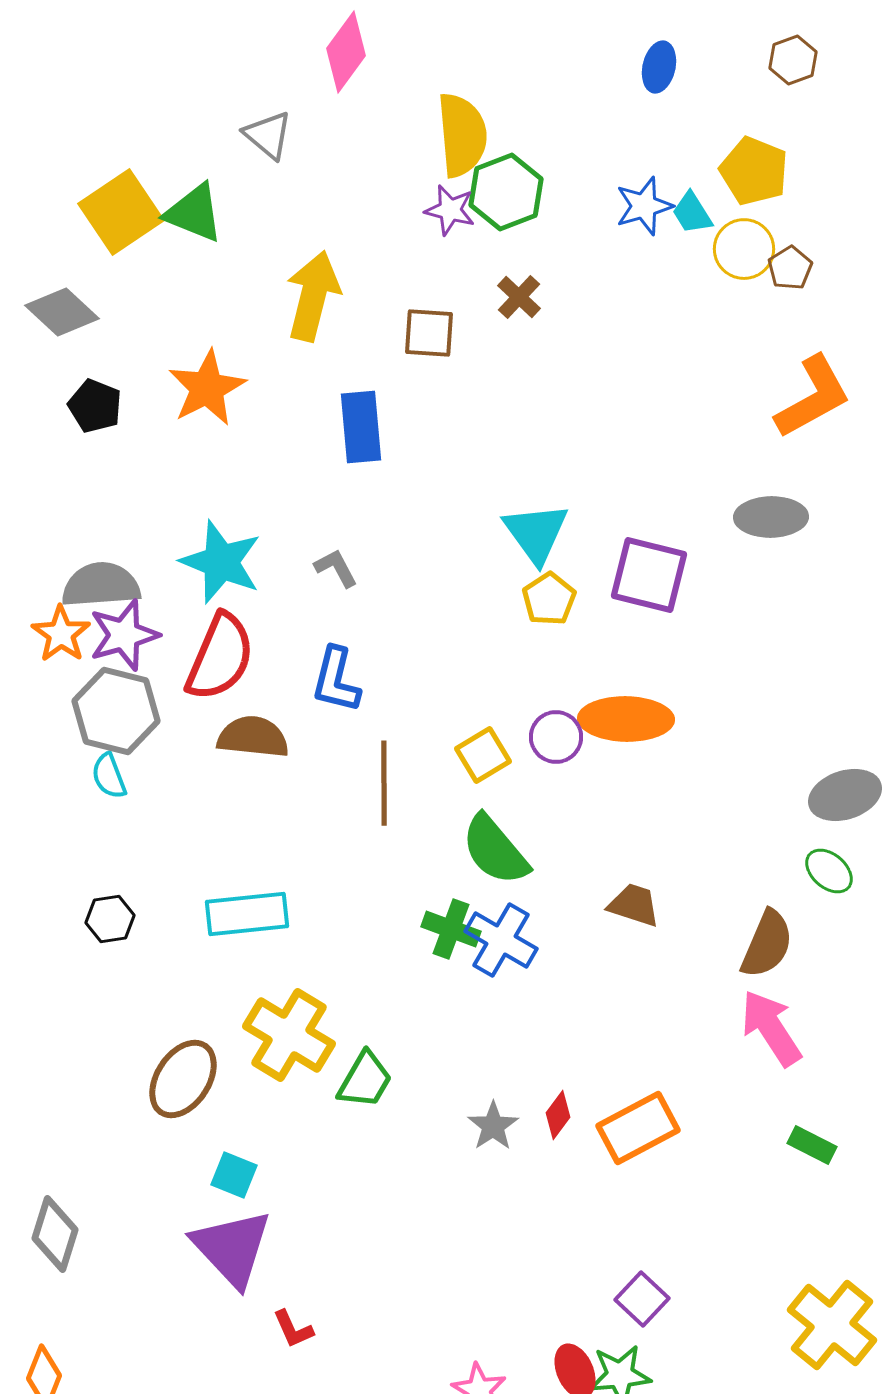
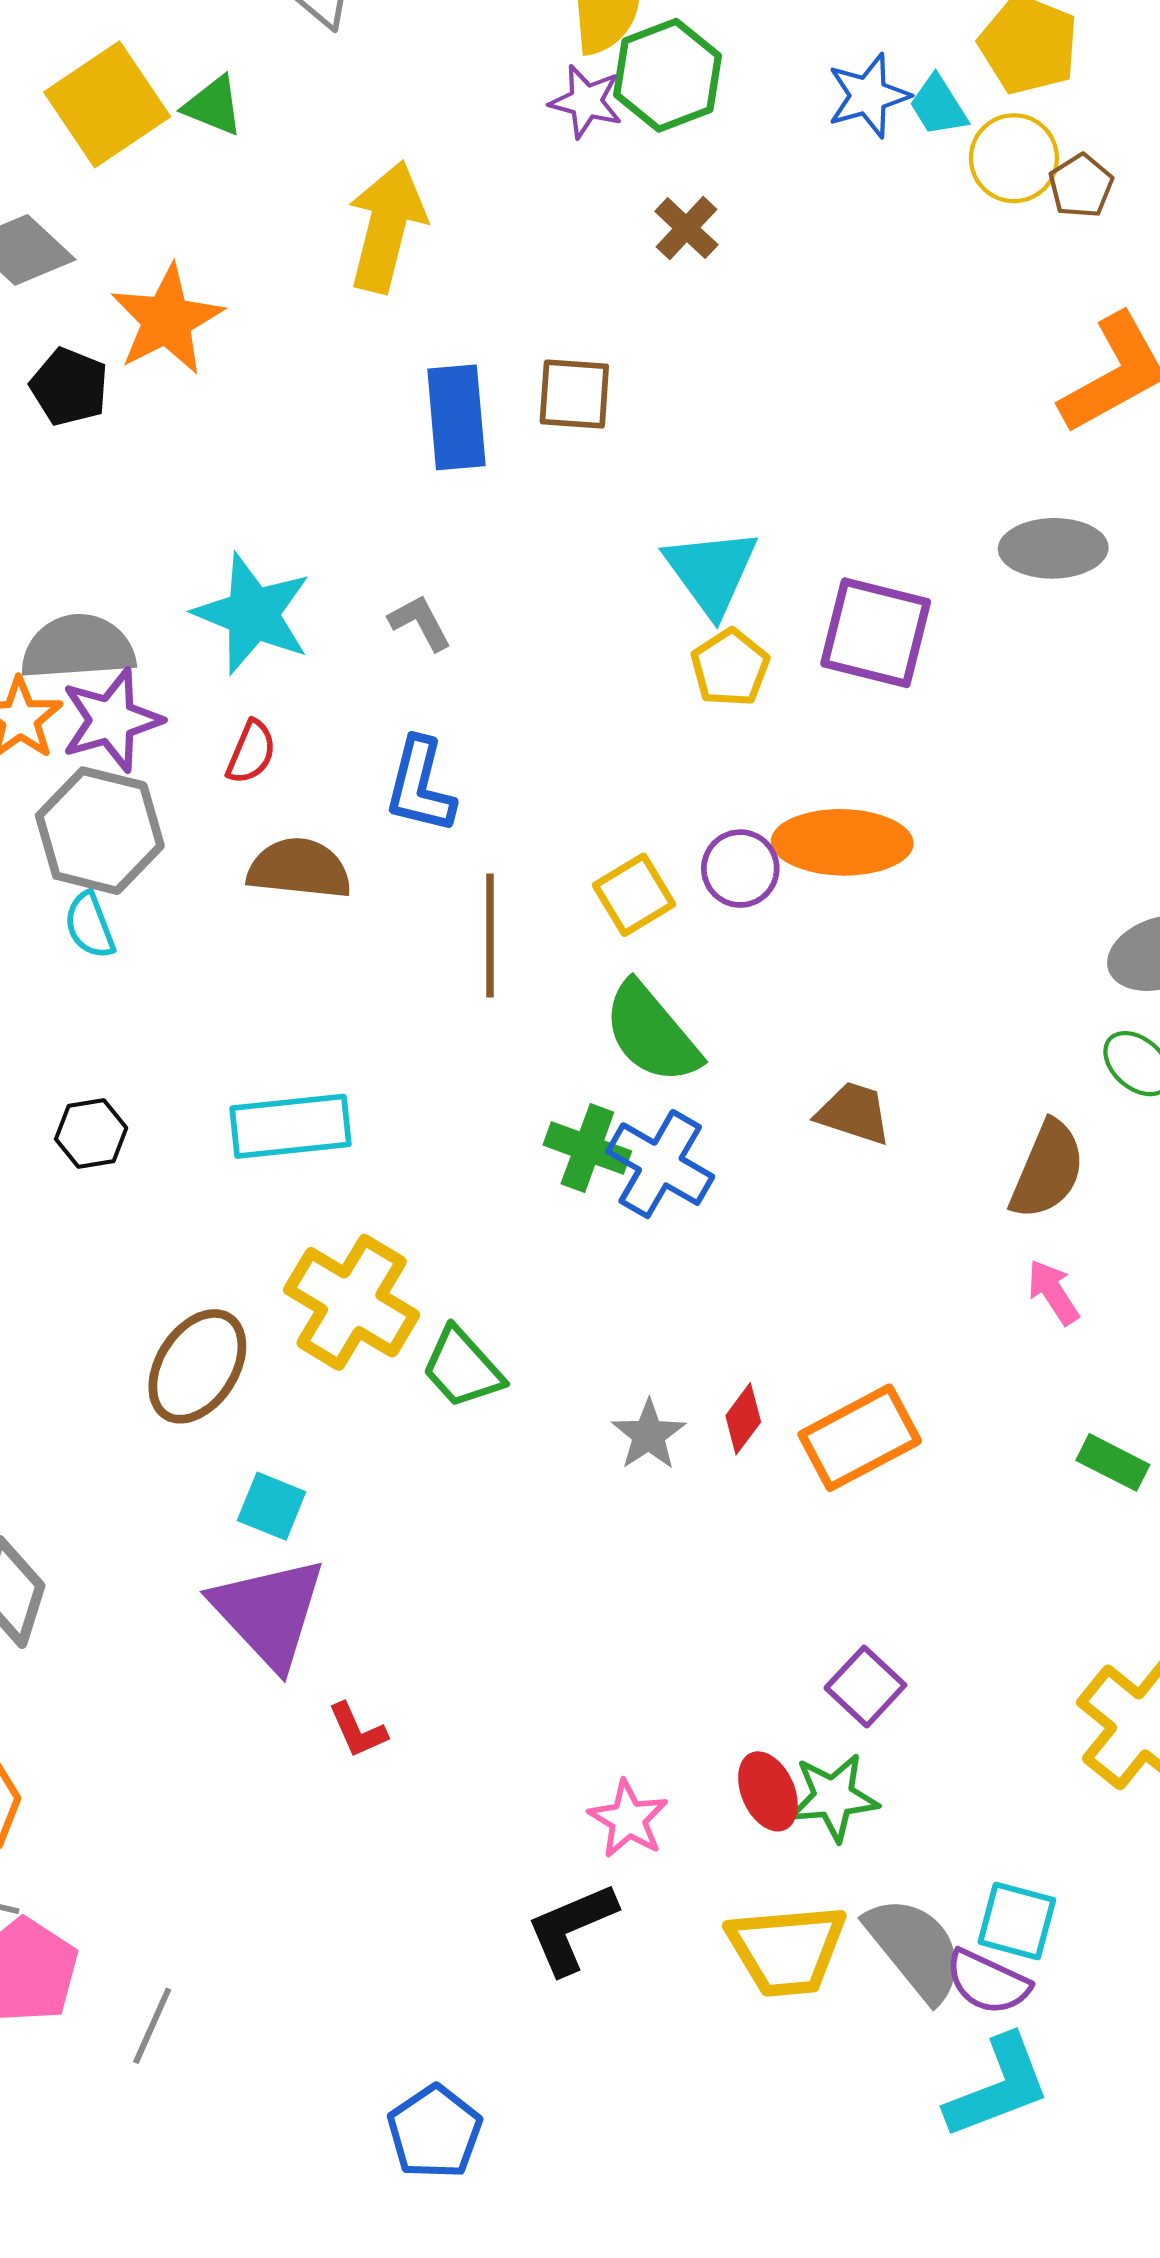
green triangle: (194, 213) -> (213, 106), size x0.7
brown square: (429, 333) -> (574, 394), moved
orange star: (207, 388) -> (167, 320), moved
red semicircle: (220, 657) -> (251, 752), size x0.5
pink arrow: (771, 1028) -> (1053, 1292), size x0.6
green trapezoid: (365, 1080) -> (462, 1368), turned 108

